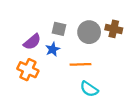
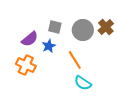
brown cross: (114, 29) -> (106, 27), turned 35
orange line: (80, 64) -> (75, 60), turned 60

